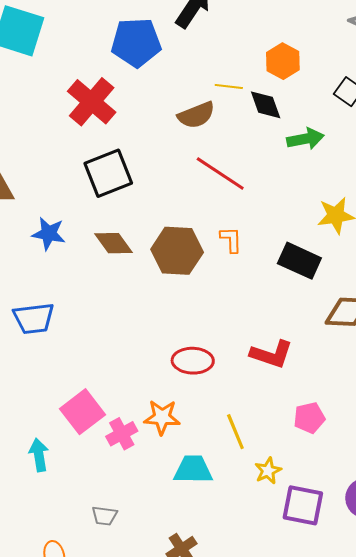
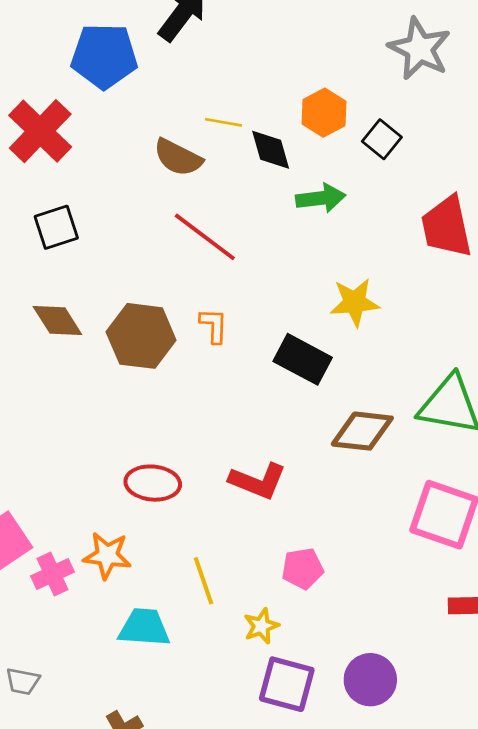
orange hexagon: (283, 61) -> (324, 113), moved
brown semicircle: (196, 115) -> (178, 157), turned 45
black square: (108, 173) -> (56, 227), size x0.7
yellow star: (268, 471) -> (261, 626), moved

